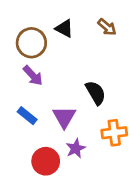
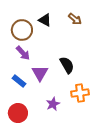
purple triangle: (64, 117) -> (40, 73), moved
red circle: (46, 161) -> (18, 113), moved

